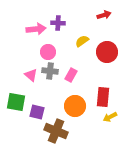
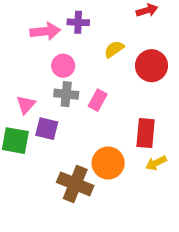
pink triangle: (31, 75) -> (26, 105), moved, turned 32
orange circle: (75, 106) -> (108, 163), moved
purple square: (37, 112) -> (47, 129), moved

